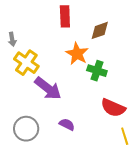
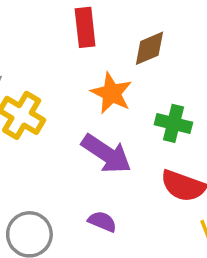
green cross: (97, 71) -> (173, 123), moved
purple arrow: (48, 88) -> (106, 154), moved

